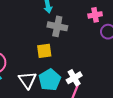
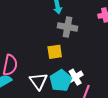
white cross: (74, 78) -> (75, 77), moved

